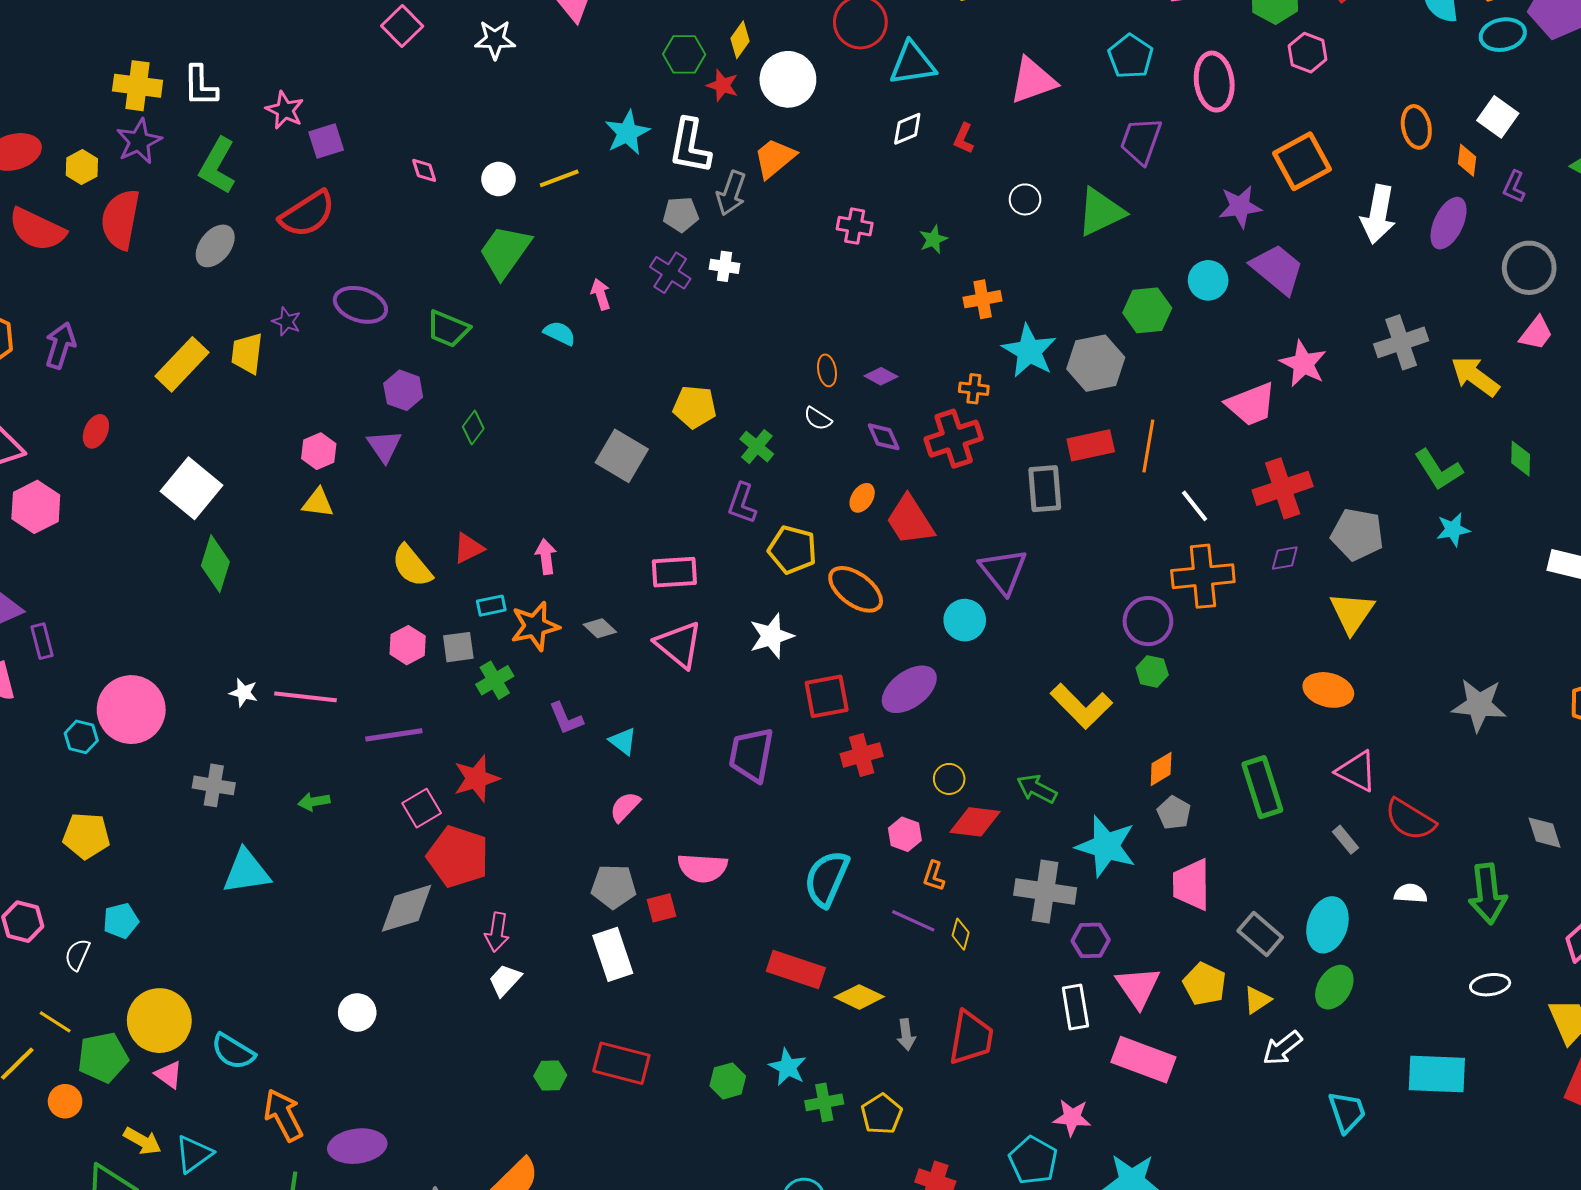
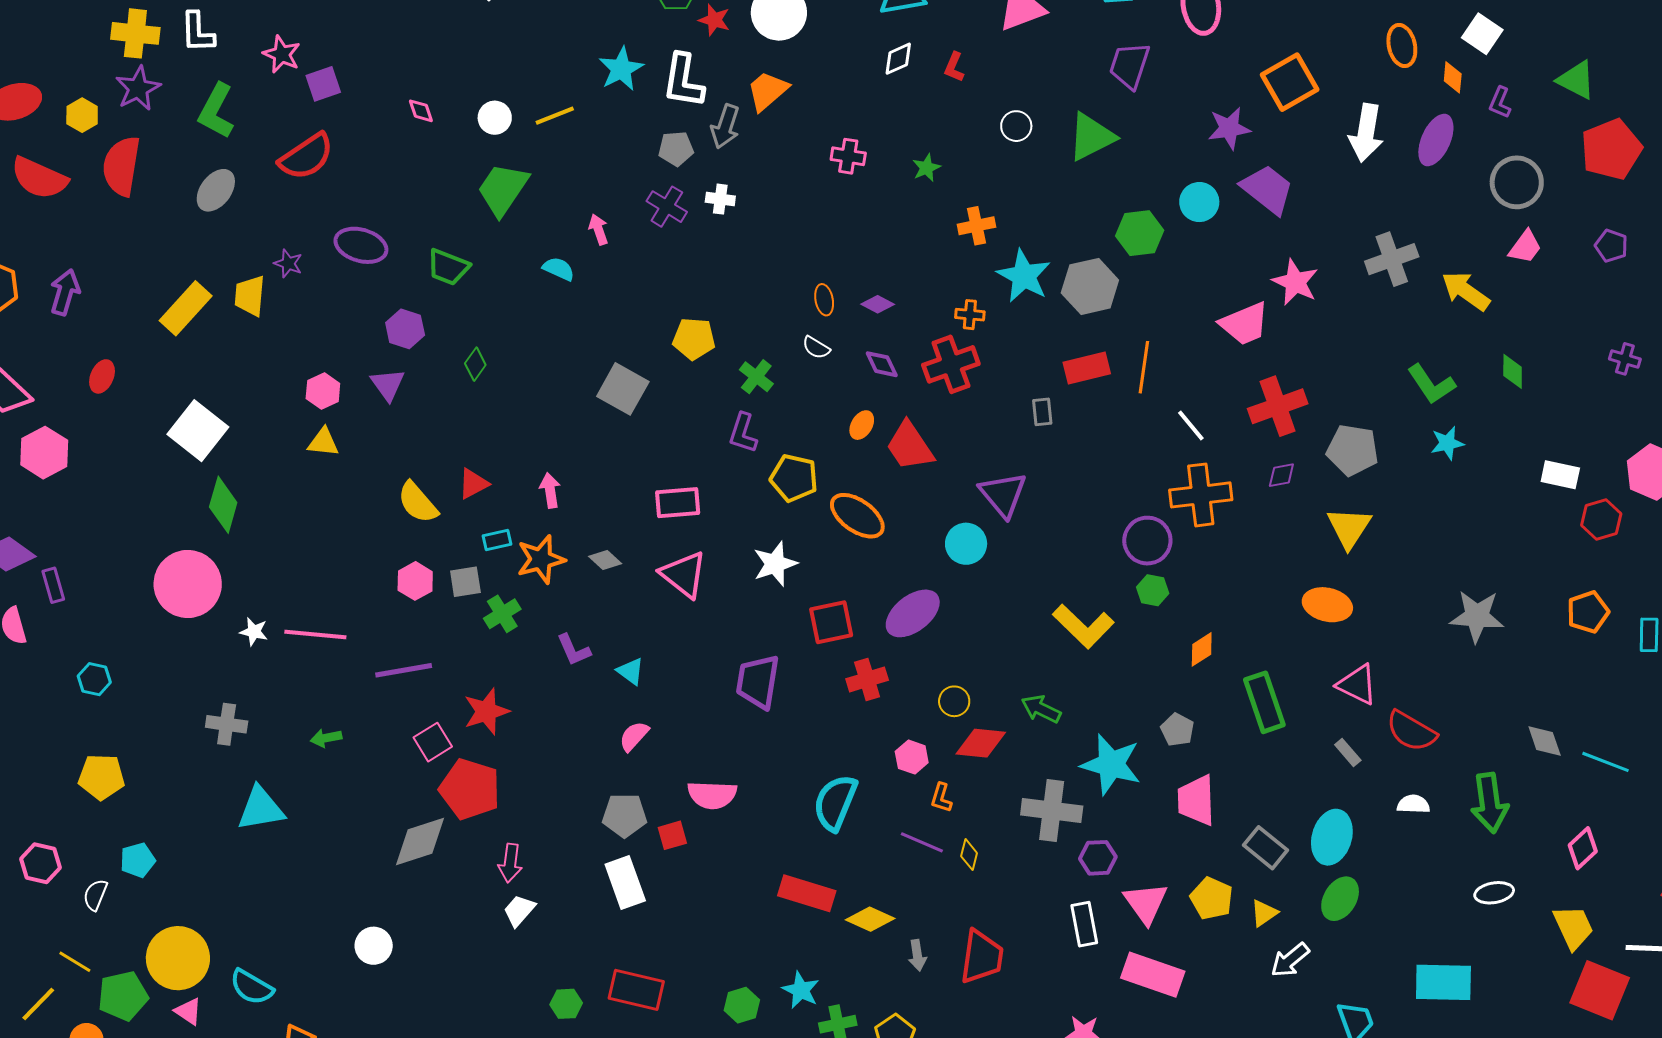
gray rectangle: (1045, 489) -> (1042, 412), size x0.6
pink circle: (131, 710) -> (188, 584), moved
orange diamond: (1161, 769) -> (1202, 649), moved

